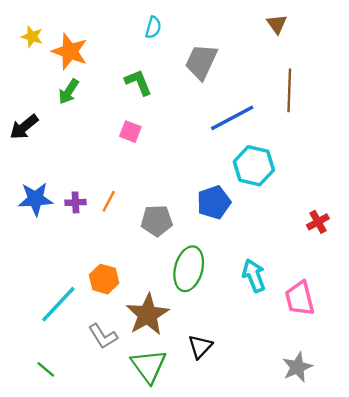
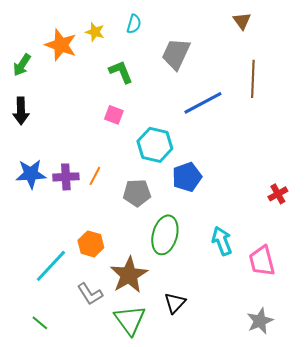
yellow star: (32, 37) -> (95, 32), moved
green arrow: (69, 91) -> (22, 65), moved
black arrow: (24, 127) -> (21, 111), turned -52
cyan hexagon: (254, 166) -> (155, 145), moved
purple cross: (75, 202) -> (66, 177), size x1.4

